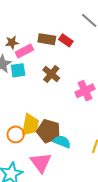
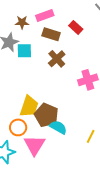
brown rectangle: (47, 39) -> (51, 34), moved
pink rectangle: (24, 51) -> (45, 15), moved
orange circle: (16, 134) -> (18, 127), moved

